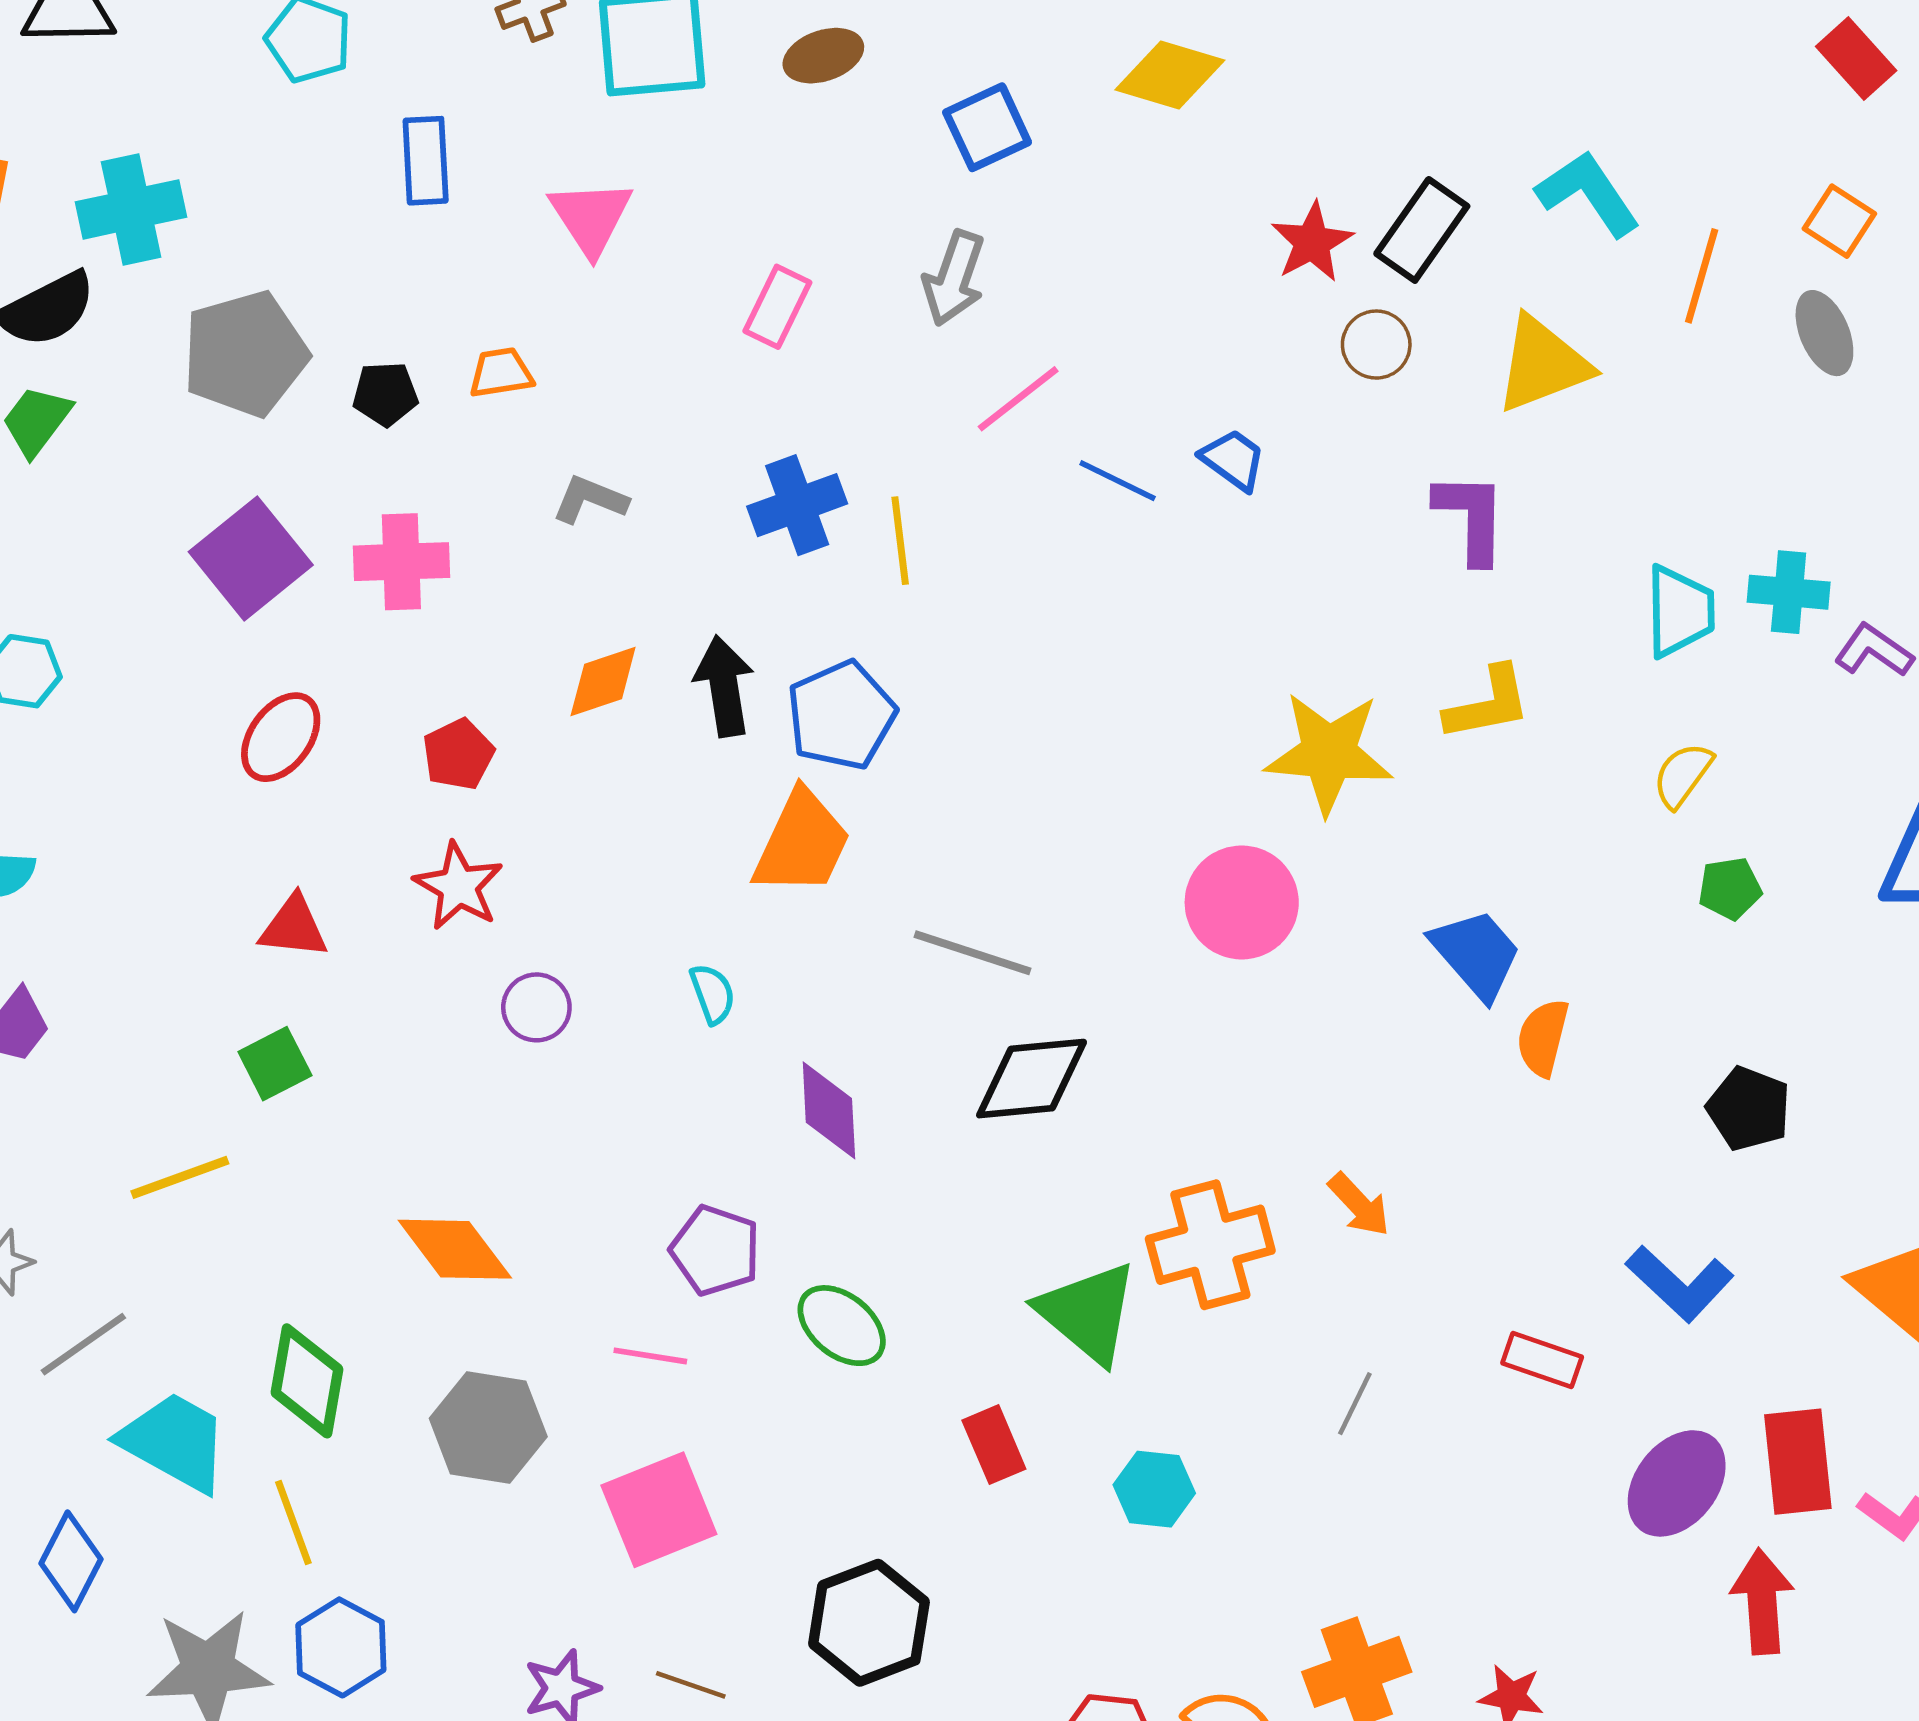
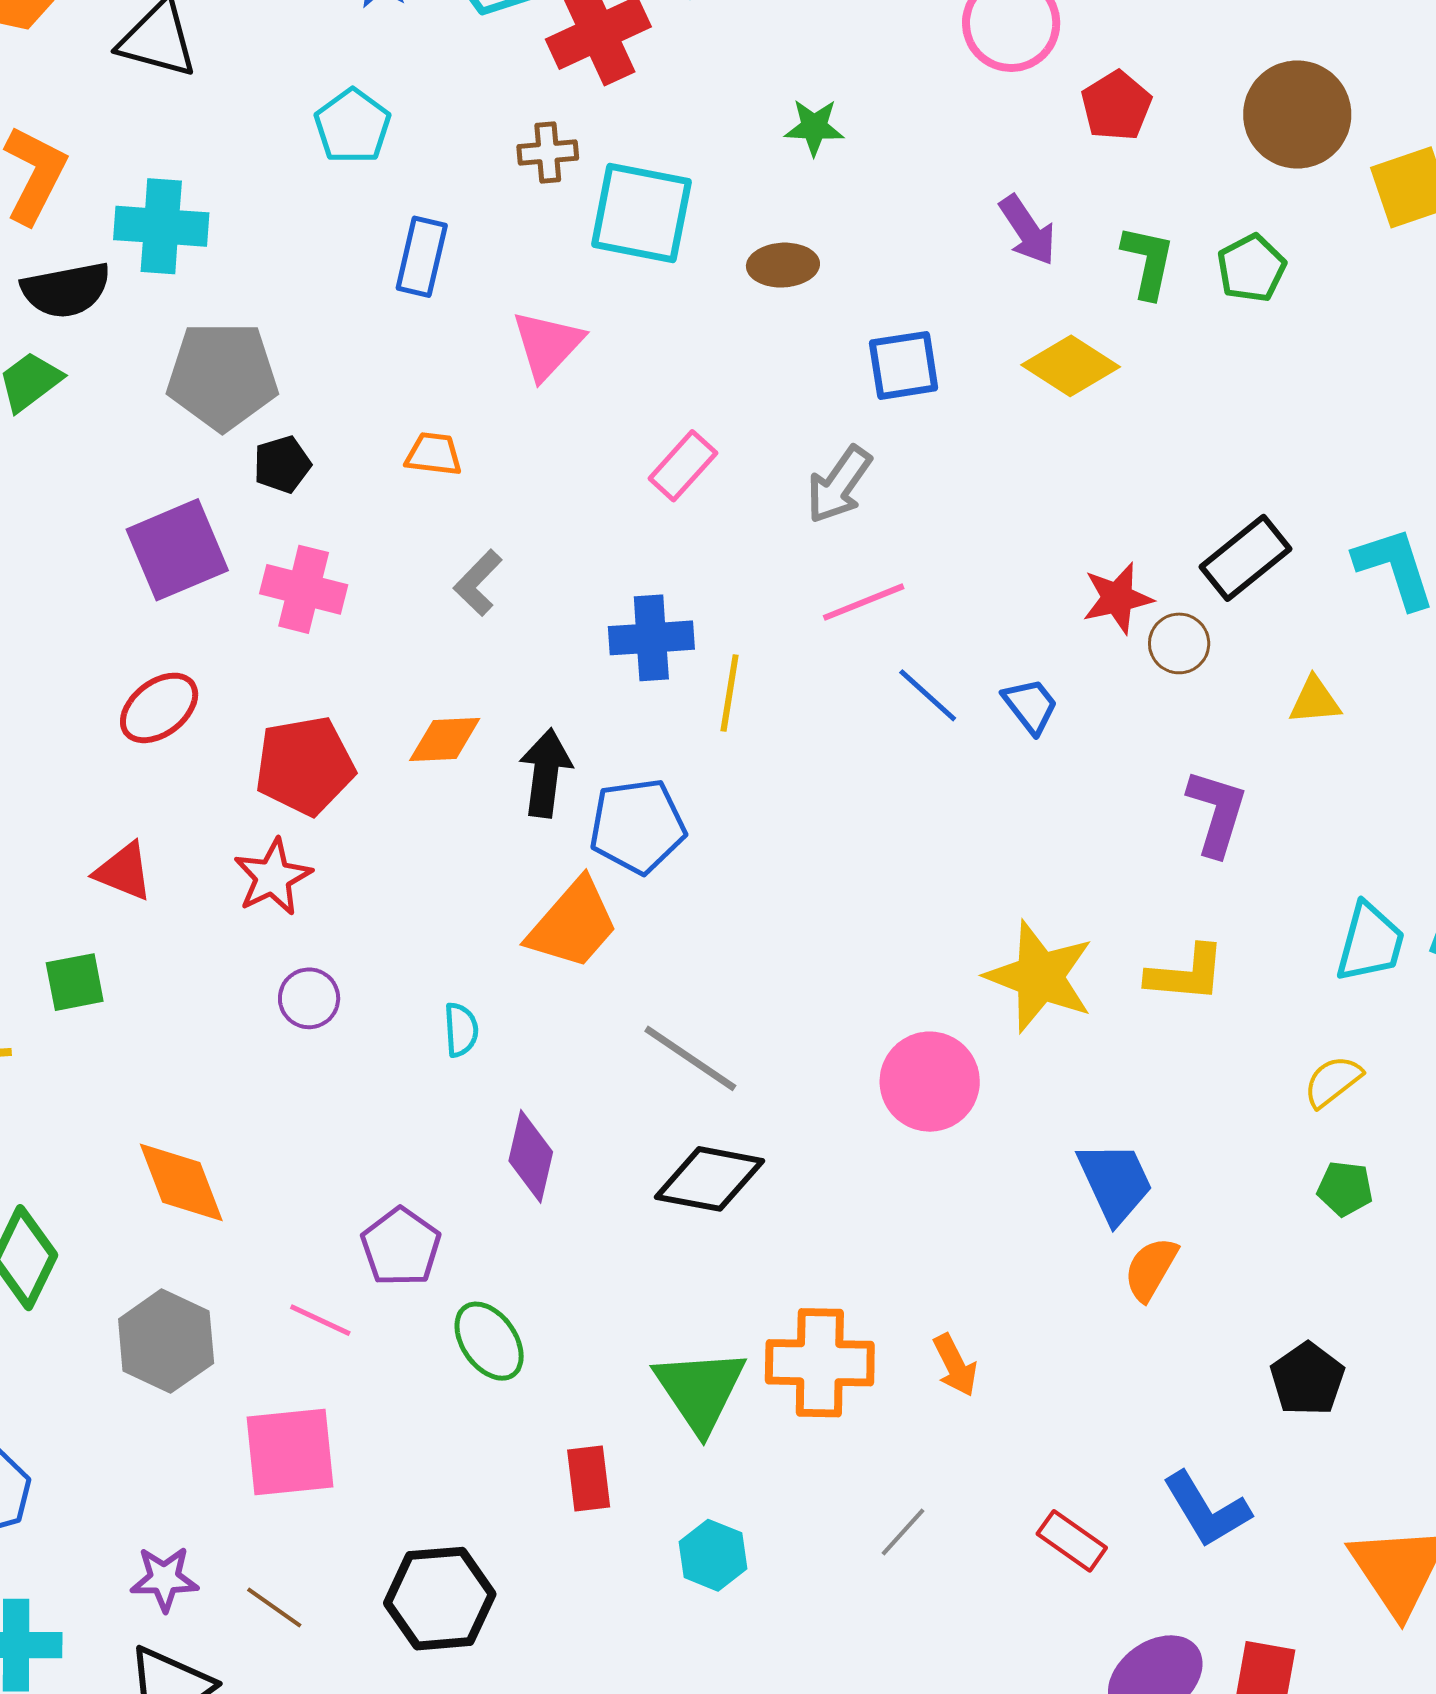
red star: (1312, 242) -> (1117, 598), moved
yellow triangle: (1543, 364) -> (1315, 701), size x0.6
black pentagon: (385, 394) -> (282, 464), moved, turned -30
gray L-shape: (590, 500) -> (478, 583), turned -84
red pentagon: (458, 754) -> (305, 766), size x1.6

